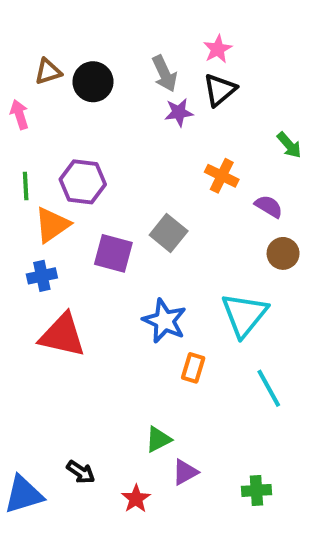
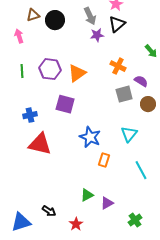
orange triangle: (52, 225) -> (77, 73), moved
gray square: (169, 233) -> (124, 94), moved, turned 36
cyan triangle: (244, 315) -> (129, 134), size x0.7
purple triangle: (185, 472) -> (107, 203), moved
green cross: (256, 490) -> (135, 220), turned -32

